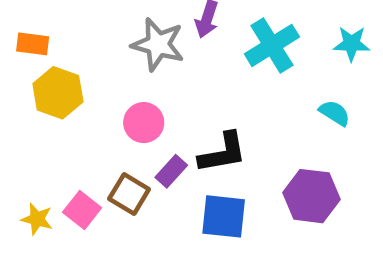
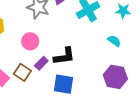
purple hexagon: (311, 196) -> (115, 77), moved

